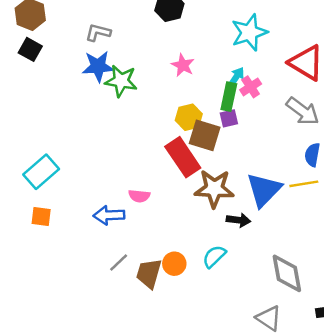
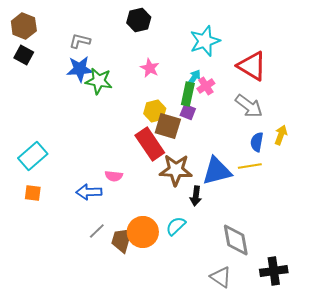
purple square: (229, 118) -> (188, 112), turned 35
blue triangle: (264, 190) -> (217, 171), turned 32
black arrow: (238, 220) -> (196, 196), turned 90
orange circle: (174, 264) -> (143, 232), size x1.6

